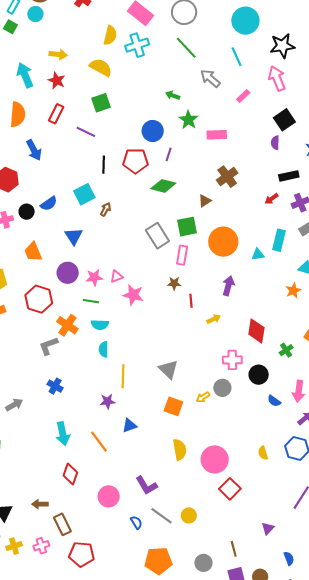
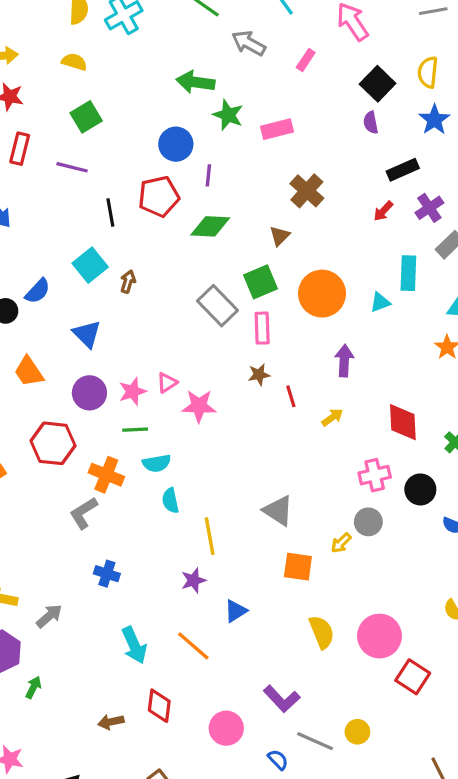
yellow semicircle: (101, 67) -> (74, 62), size x0.7
green arrow: (173, 95) -> (195, 82), size x1.6
brown arrow: (40, 504) -> (111, 722), moved

